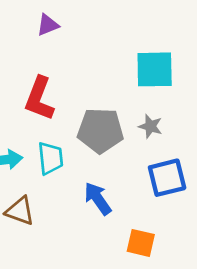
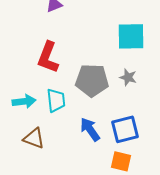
blue square: (167, 178) -> (125, 129), moved

